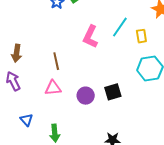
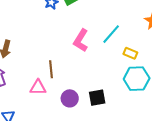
yellow rectangle: (141, 36) -> (130, 53), moved, turned -64
brown line: (56, 61) -> (51, 69), moved

